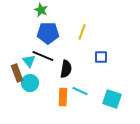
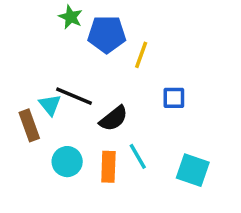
blue pentagon: (48, 33) -> (107, 34), moved
black semicircle: (66, 69) -> (114, 119), turned 42
cyan circle: (30, 83) -> (67, 162), moved
cyan line: (80, 91) -> (138, 156), turned 35

